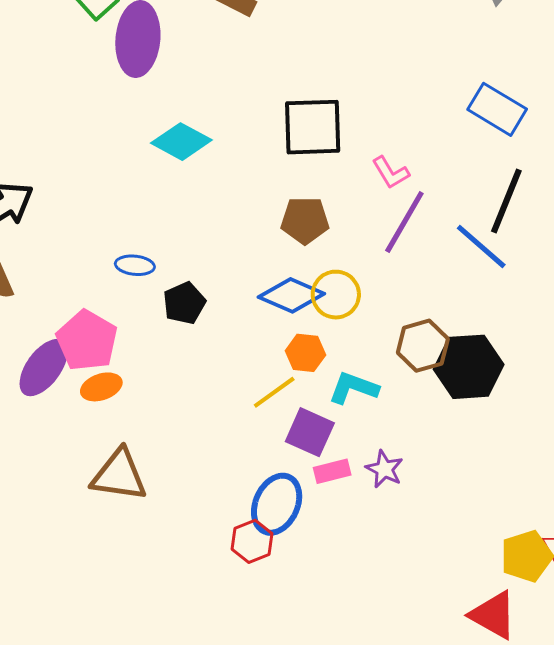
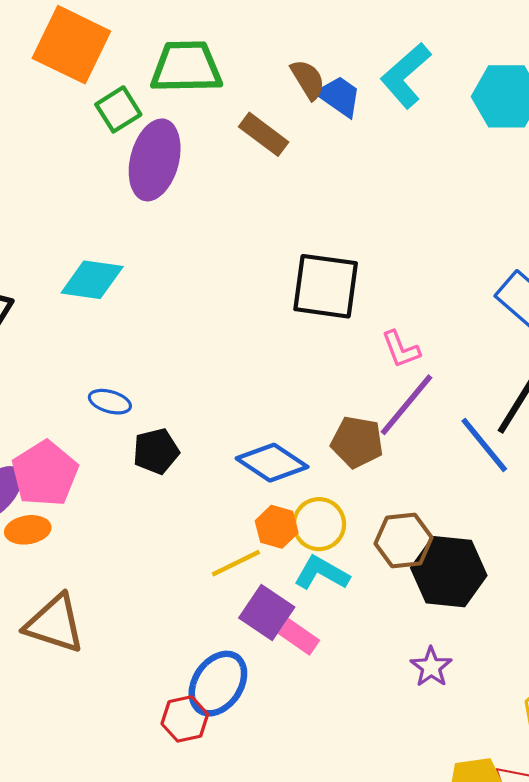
cyan diamond: (181, 142) -> (92, 280), moved, turned -30
brown pentagon: (305, 220) -> (357, 442), moved
yellow circle: (336, 295) -> (319, 524), moved
orange ellipse: (101, 387) -> (28, 530), moved
purple star: (384, 469) -> (431, 667), moved
pink rectangle: (332, 471) -> (299, 637), moved, turned 39

